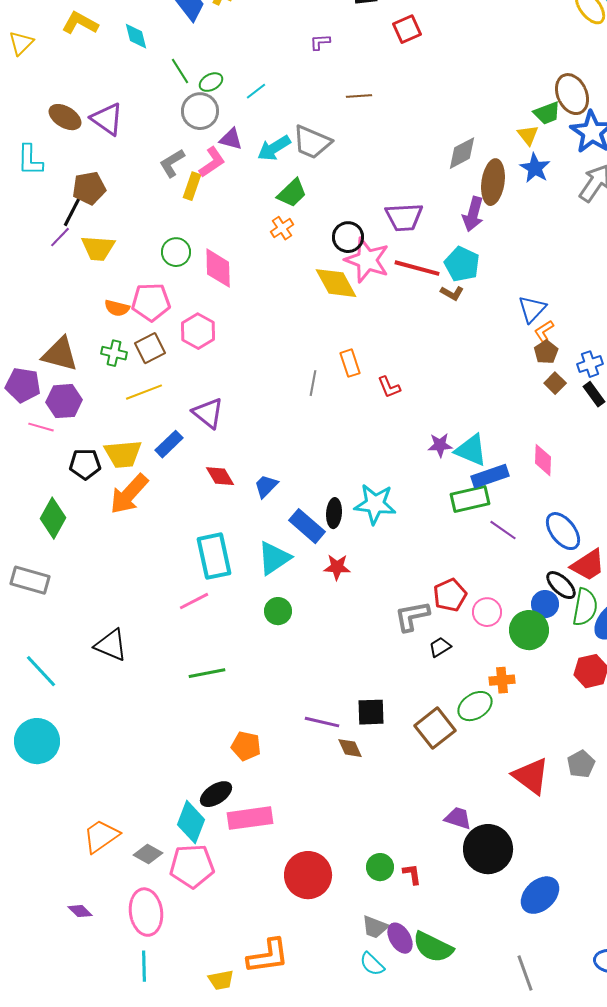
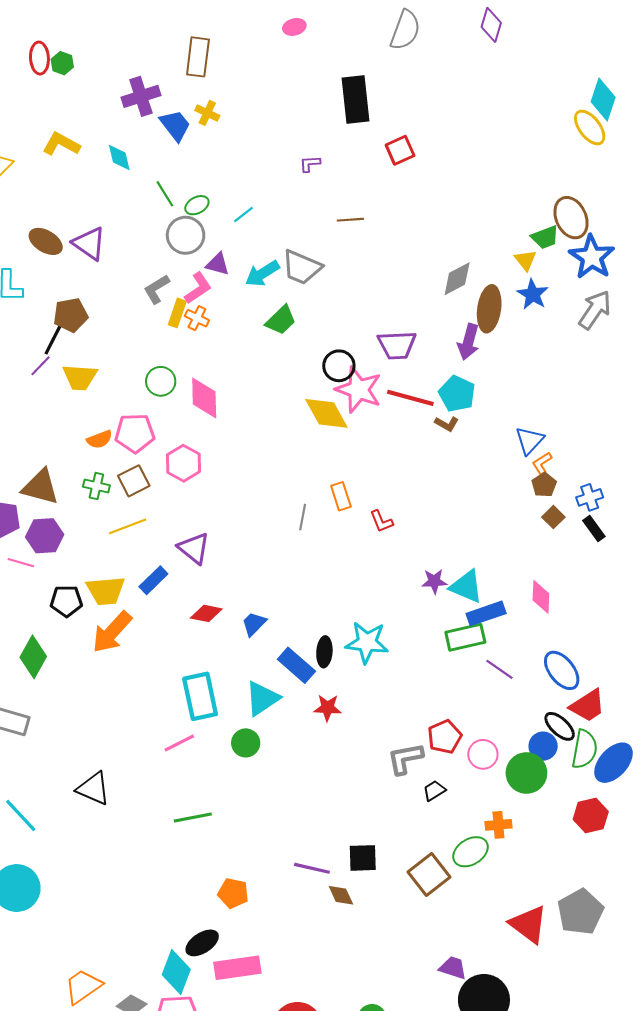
orange cross: (282, 228) -> (197, 318), moved, turned -30
orange semicircle: (117, 308) -> (100, 439), turned -35
red diamond: (220, 476) -> (206, 613), turned -48
green circle: (278, 611) -> (246, 743), moved
gray pentagon: (581, 764) -> (580, 912), size x1.6

